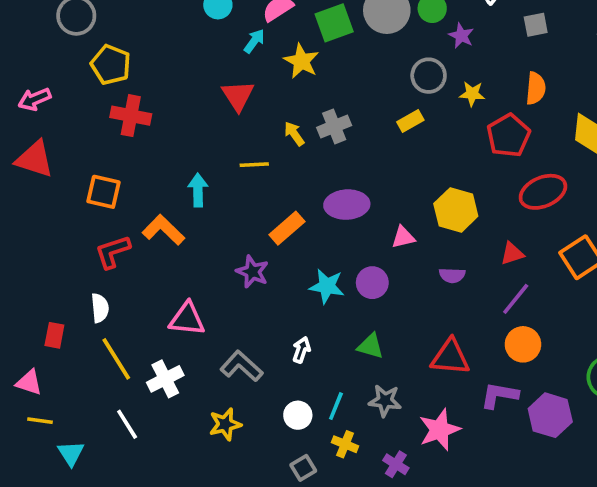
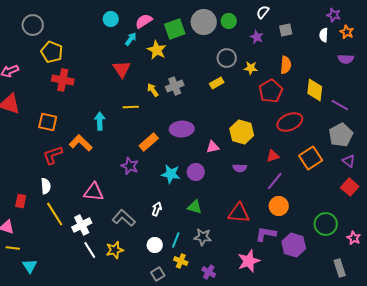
purple star: (461, 36) -> (257, 37), moved
white line: (127, 424) -> (90, 250), moved
pink star: (439, 430) -> (249, 261), moved

